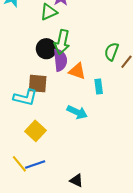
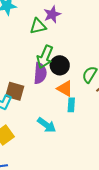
black circle: (46, 49) -> (60, 65), moved
orange triangle: (77, 71) -> (65, 89), moved

